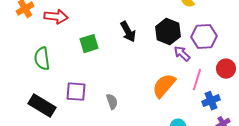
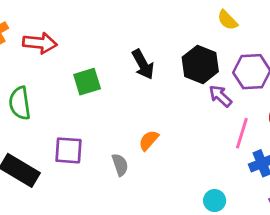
orange semicircle: (164, 86) -> (149, 140), moved, size x0.6

